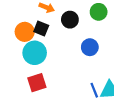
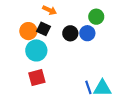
black circle: (70, 20) -> (70, 33), moved
blue circle: (90, 47) -> (87, 33), moved

